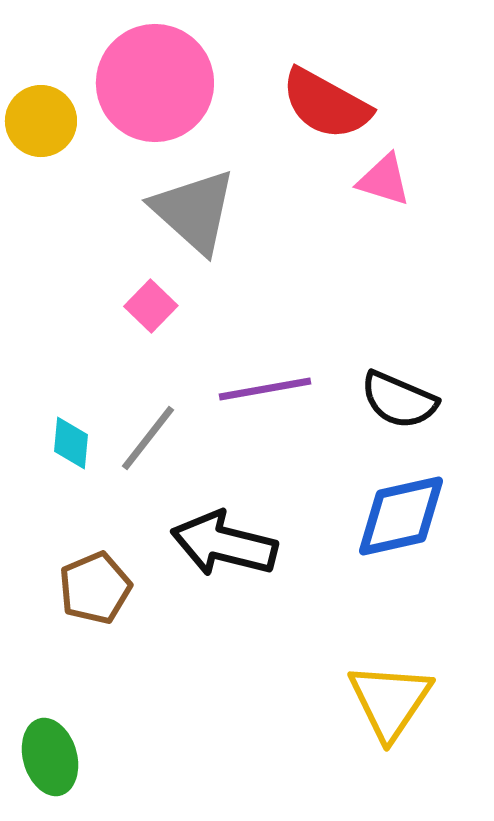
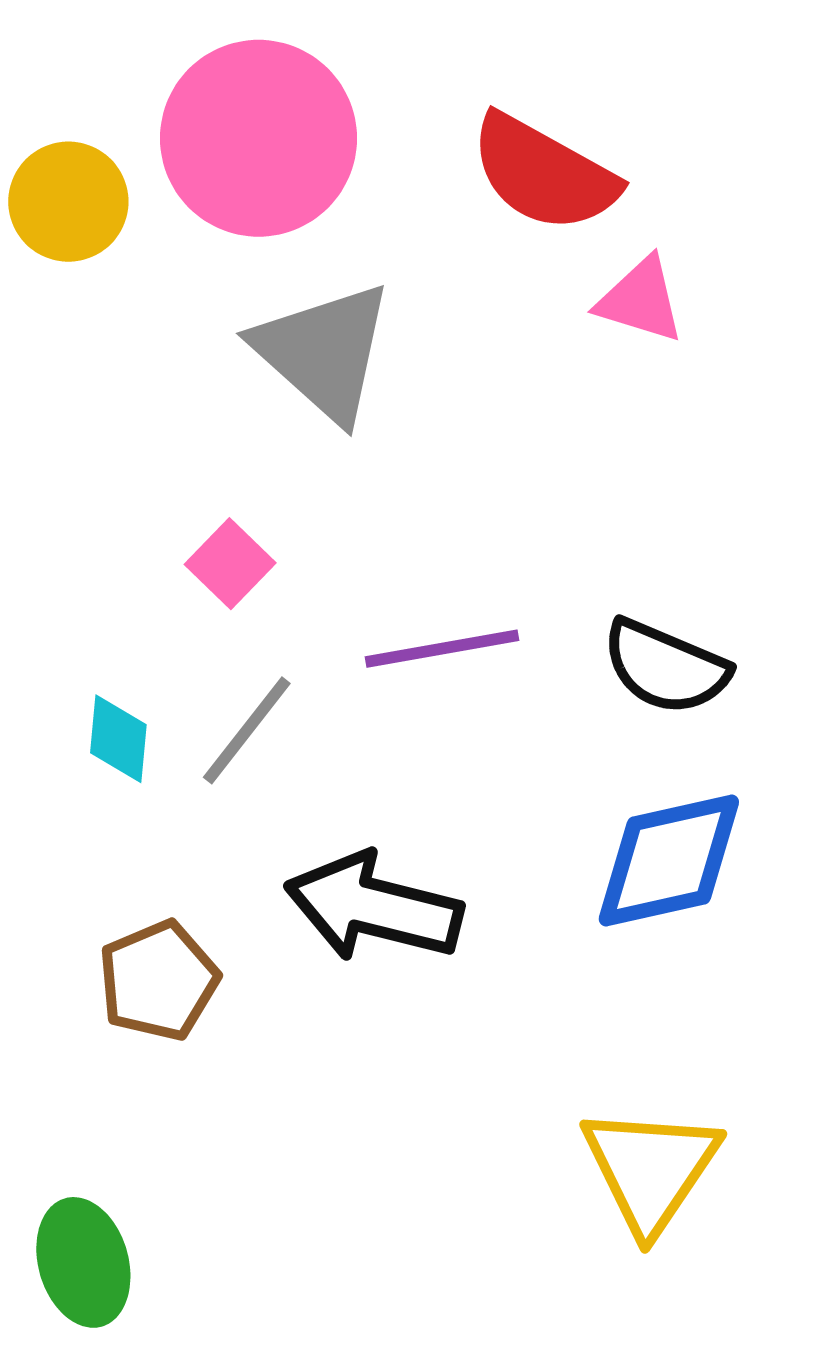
pink square: (151, 306) -> (230, 564), moved

